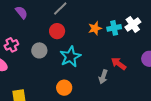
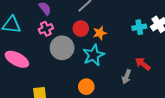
orange star: (95, 28) -> (100, 33), moved
pink cross: (11, 45) -> (46, 29), moved
gray circle: (39, 50) -> (62, 48), size x1.5

